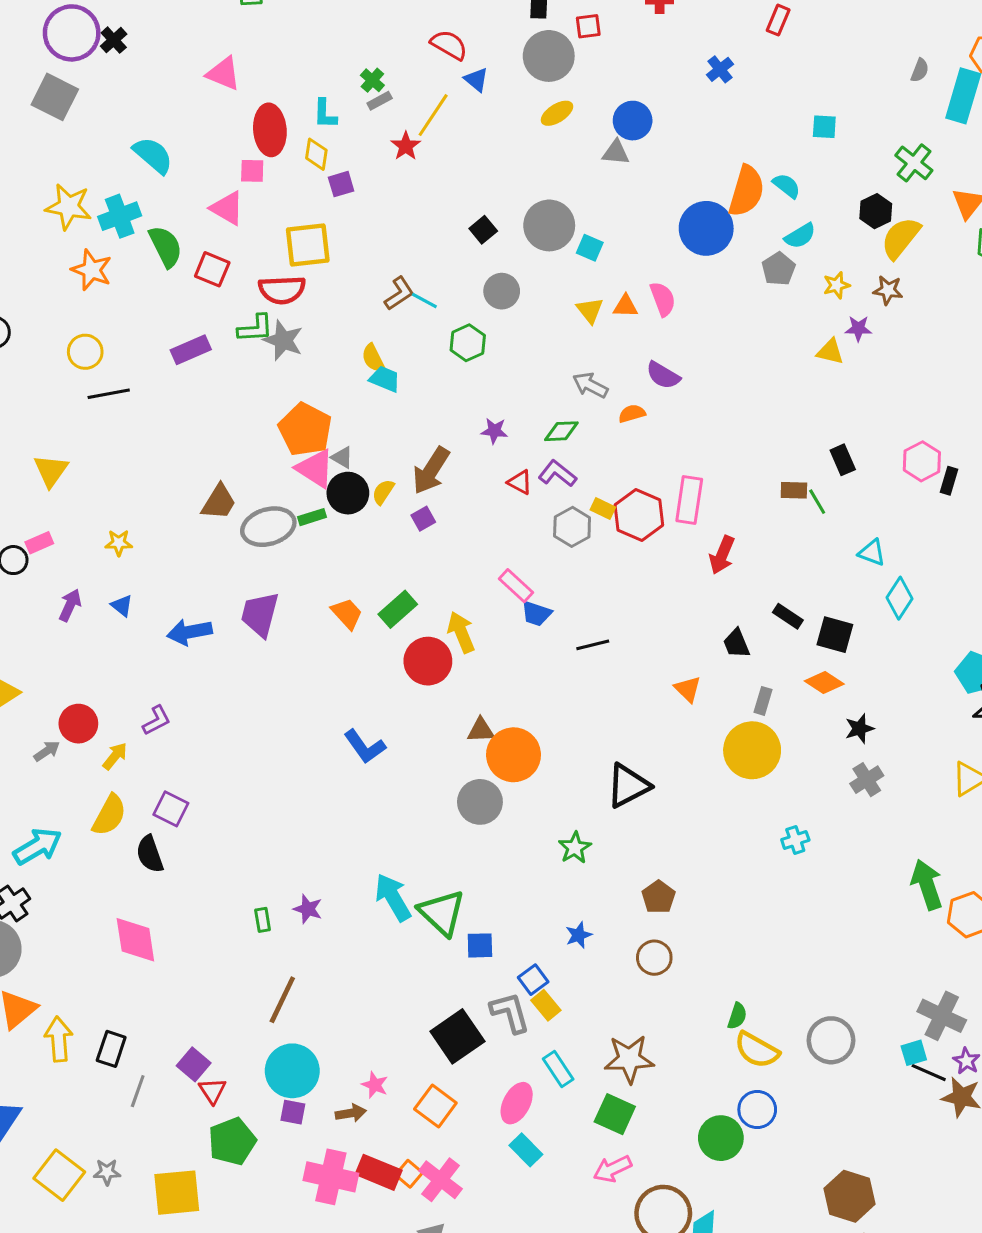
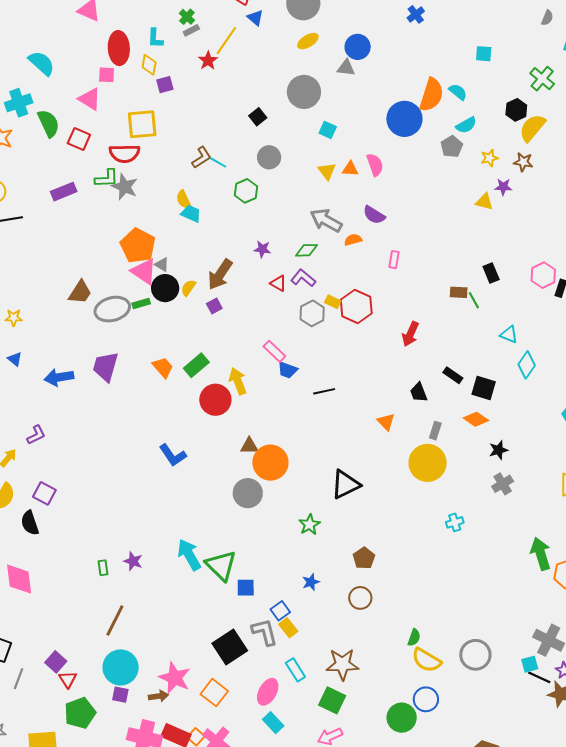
gray circle: (549, 225) -> (304, 92), moved
gray arrow: (590, 385) -> (326, 220), size x1.4
pink rectangle: (689, 500) -> (394, 260), moved, size x0.6
pink star: (375, 1085) -> (175, 678), size x1.8

